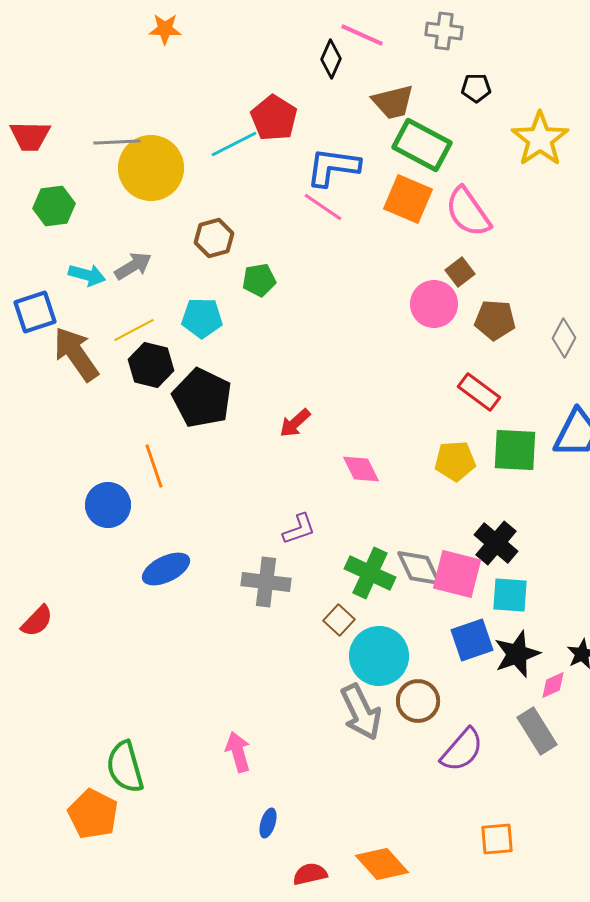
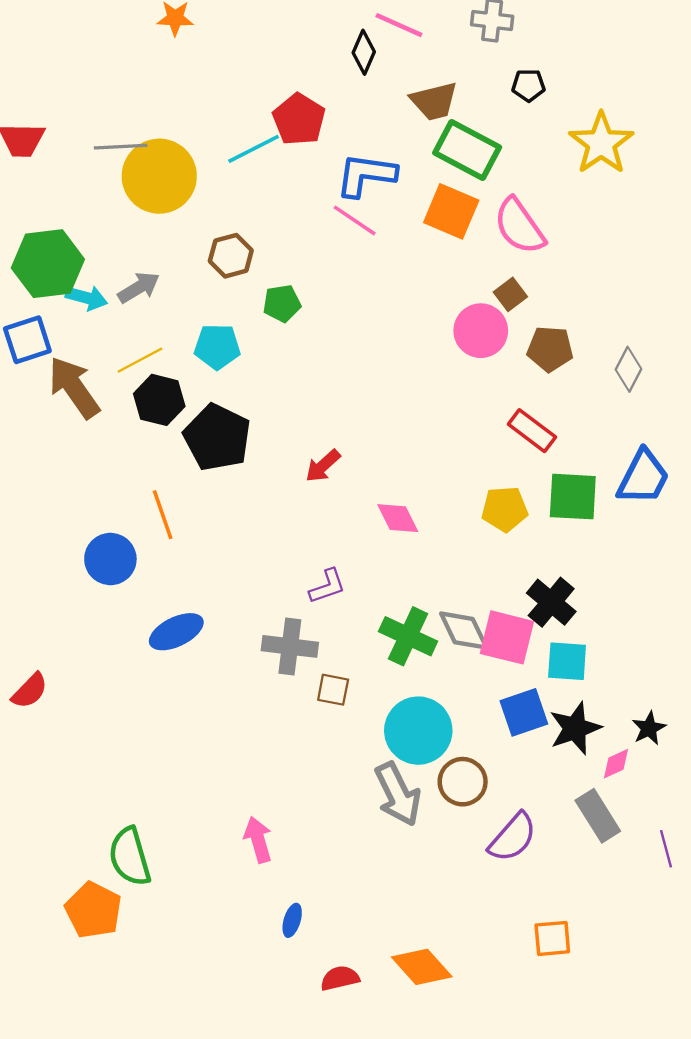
green hexagon: (54, 206) -> (48, 264), moved, size x1.5
brown square: (339, 620) -> (333, 690), moved, turned -32

